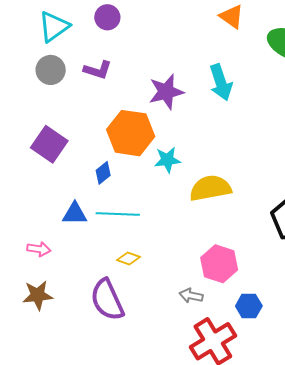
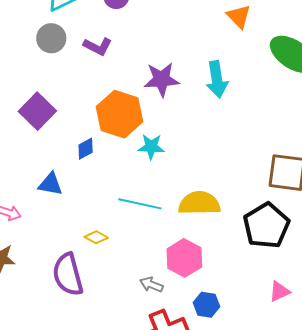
yellow semicircle: (210, 188) -> (199, 203), moved
cyan line: (118, 214) -> (140, 204), moved

